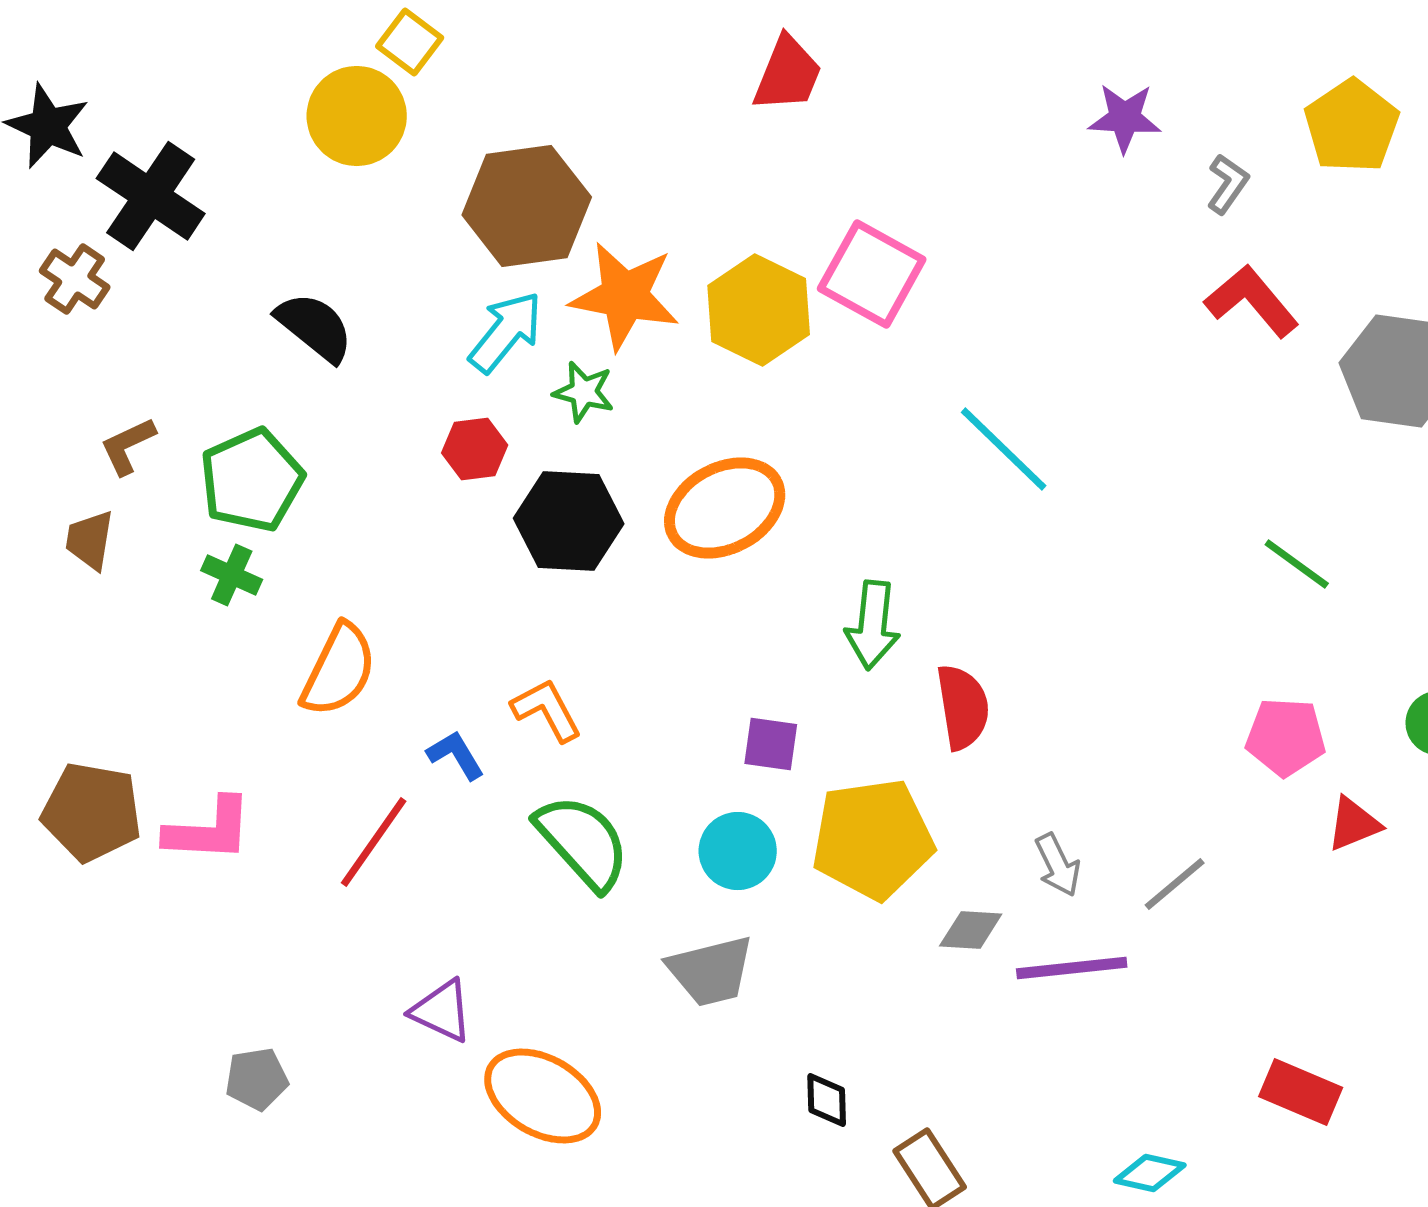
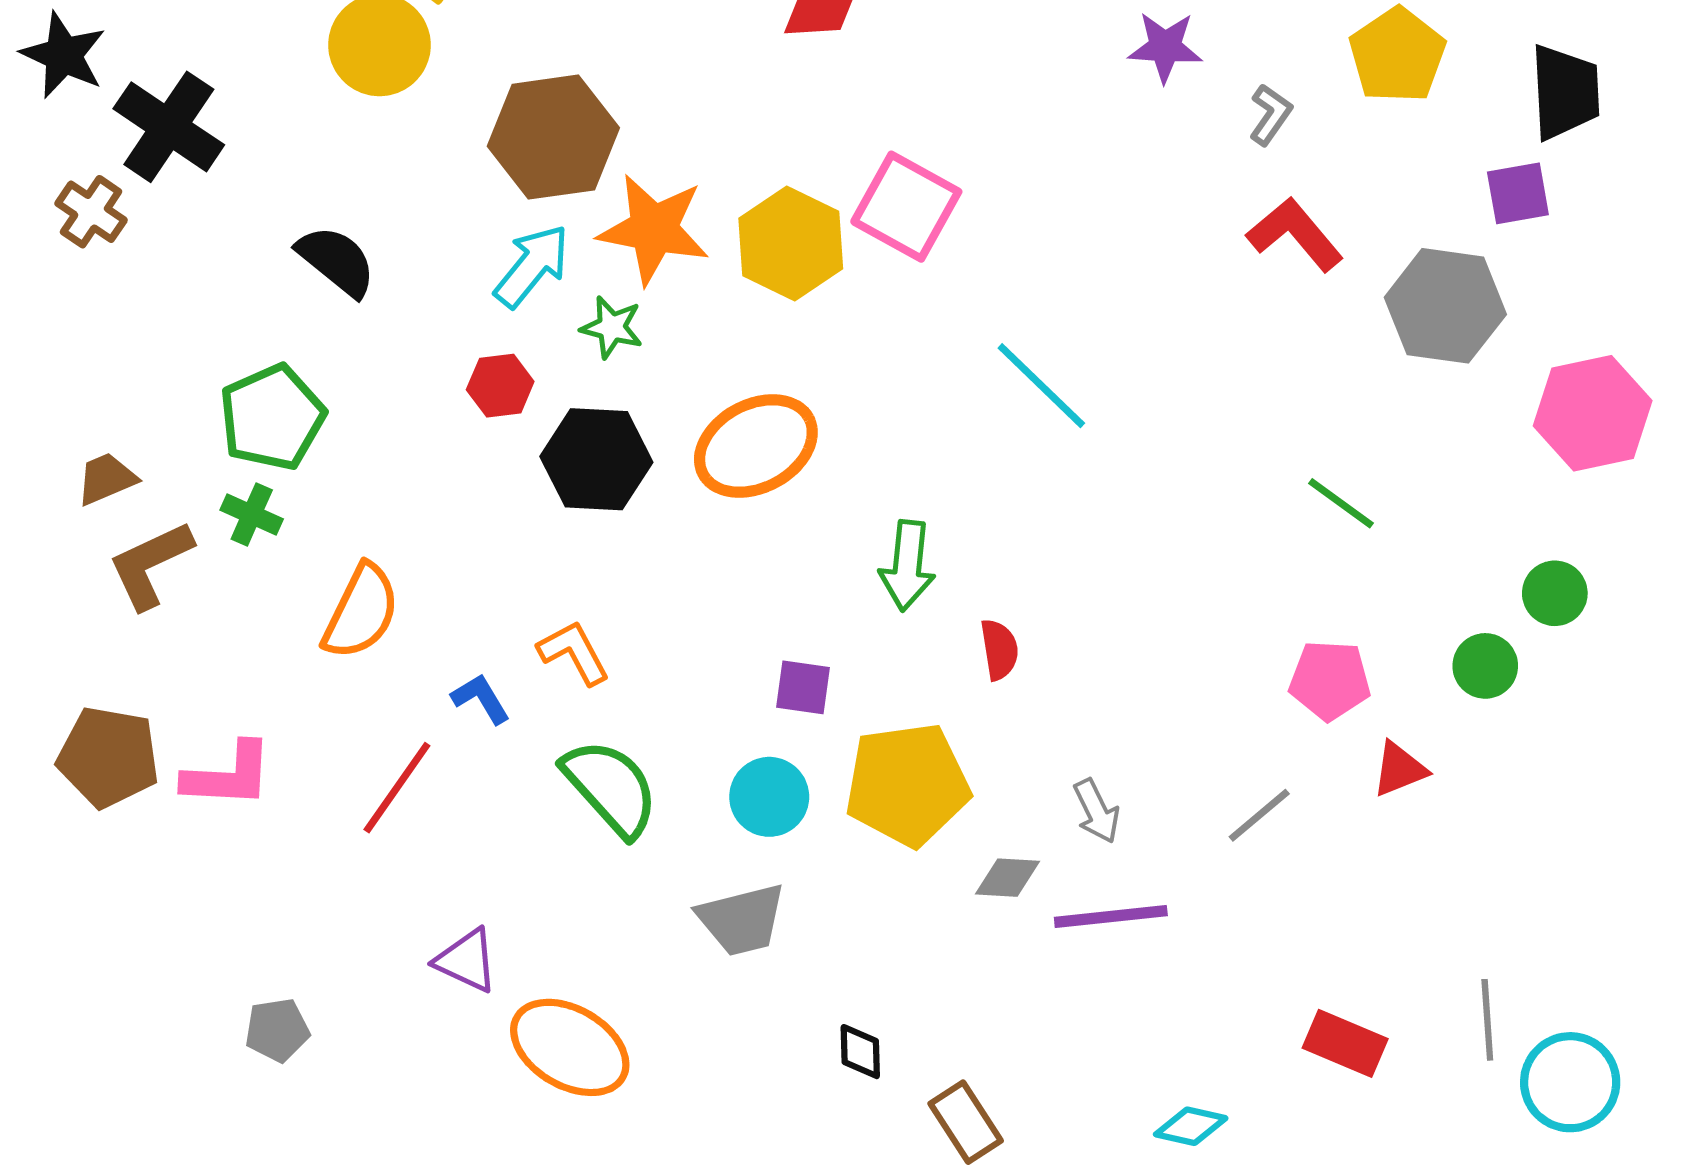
brown L-shape: (128, 446) -> (150, 565), moved, size x1.5
brown trapezoid: (90, 540) -> (106, 479), turned 58
red semicircle: (963, 707) -> (999, 650), size x0.7
gray line: (1175, 884) -> (1259, 815), moved

